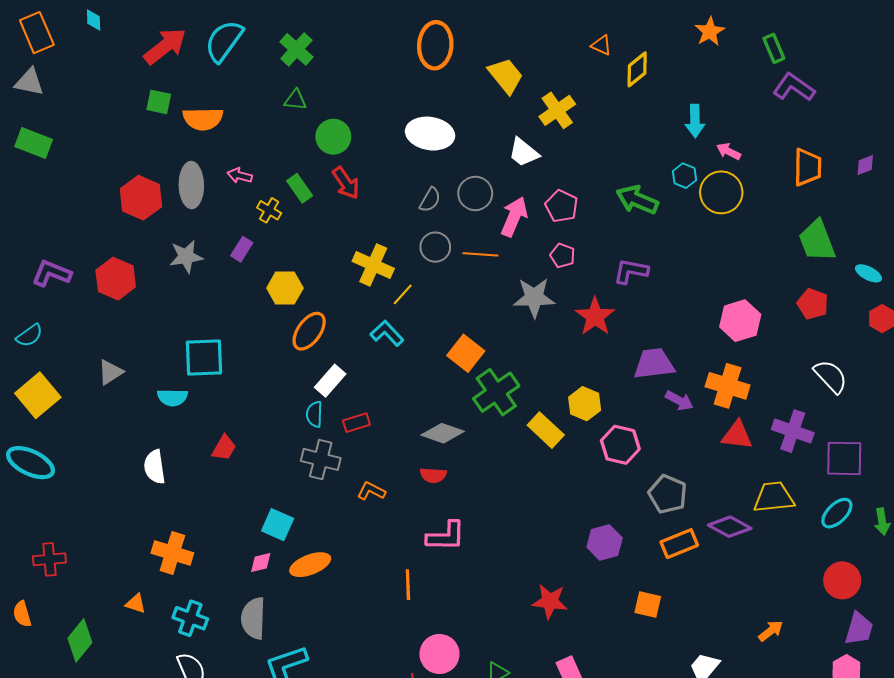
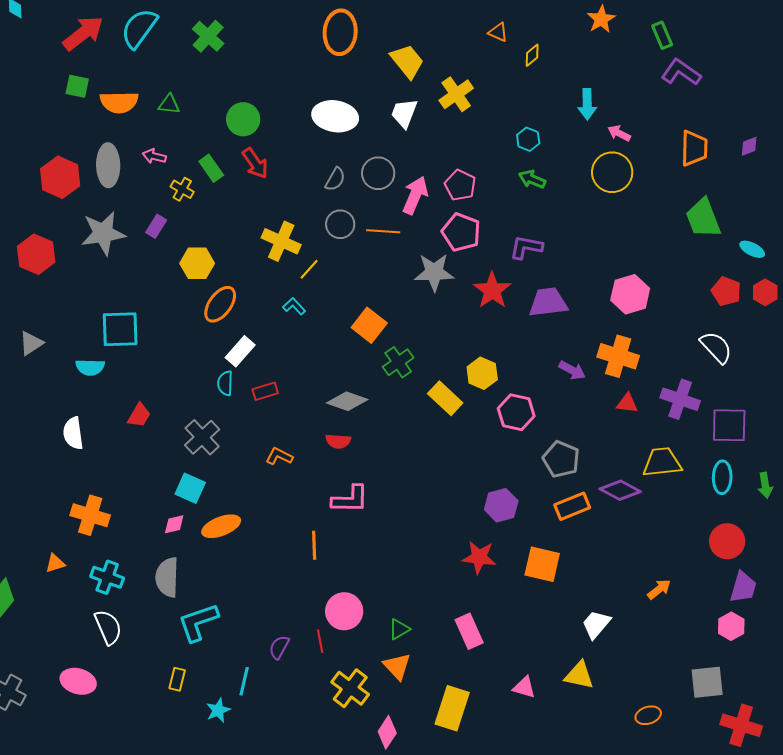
yellow diamond: (637, 69) -> (532, 55), size x0.7
green triangle: (295, 100) -> (169, 104), moved
white trapezoid: (524, 152) -> (404, 113), moved, turned 72
cyan hexagon: (684, 176) -> (528, 139), moved
green arrow: (637, 200) -> (532, 179), size x0.7
pink pentagon: (562, 255) -> (461, 232), size x1.6
gray star: (186, 257) -> (103, 233), size x1.4
red pentagon: (813, 304) -> (726, 291), moved
cyan L-shape: (387, 333) -> (294, 306), size x0.7
purple trapezoid: (654, 364) -> (548, 302), moved
green cross: (496, 392) -> (398, 362), size x0.7
red triangle: (737, 435) -> (627, 403), size x0.7
gray cross: (321, 459) -> (202, 437), moved, turned 33
cyan ellipse: (837, 513) -> (722, 477), turned -44
red star: (550, 601) -> (479, 557), moved
orange triangle: (136, 604) -> (55, 563), turned -35
orange square: (648, 605) -> (542, 564), size x1.4

